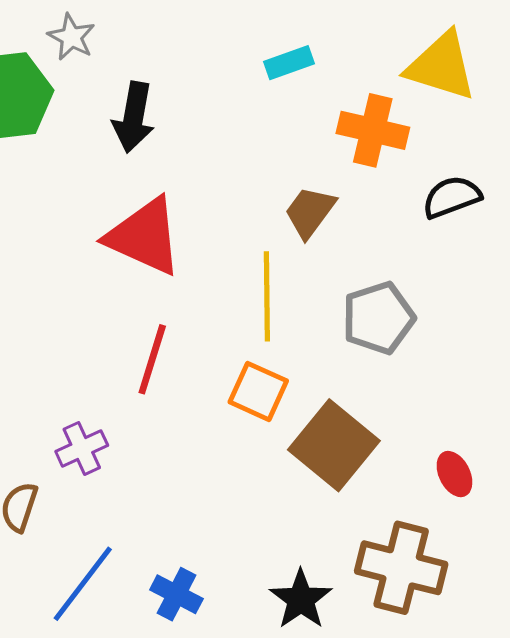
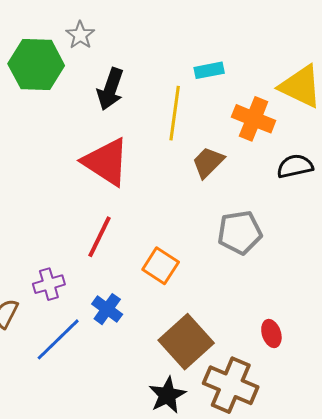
yellow line: (267, 296) -> (175, 113), moved
brown square: (334, 445) -> (186, 342), moved
blue line: (83, 584) -> (58, 339), moved
blue cross: (176, 594) -> (107, 309), moved

